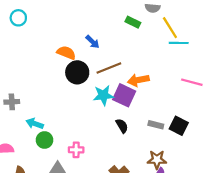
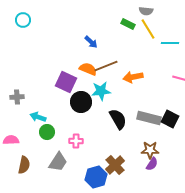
yellow line: (170, 28) -> (148, 29), moved
orange semicircle: (66, 53) -> (88, 69), moved
black circle: (77, 72) -> (81, 102), moved
purple square: (124, 95) -> (66, 82), moved
gray rectangle: (156, 125) -> (149, 118), size x1.6
black semicircle: (122, 126) -> (118, 119), size x1.5

